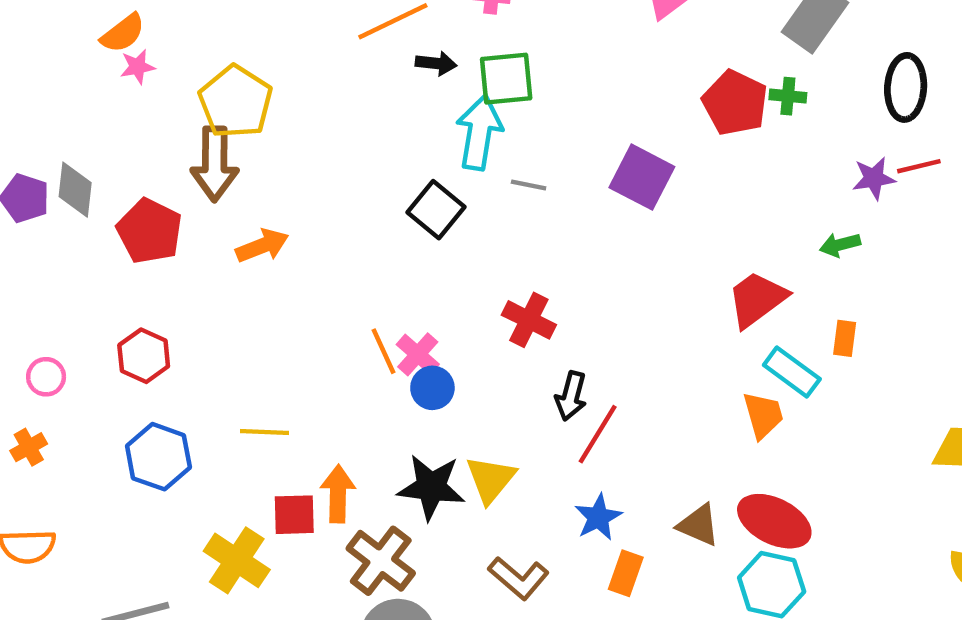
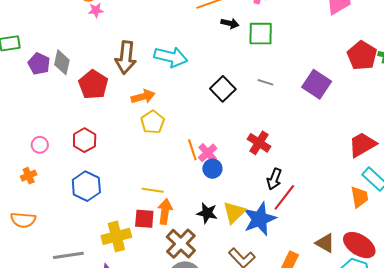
yellow pentagon: (236, 102) -> (153, 122), moved, size x0.7
cyan arrow: (479, 133) -> (171, 57), moved, turned 88
yellow line: (265, 432) -> (153, 190), moved
black star: (431, 487) -> (207, 213), size x0.7
blue star: (598, 517) -> (260, 219), moved, size x1.6
yellow cross: (237, 560) -> (116, 236), turned 36

